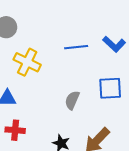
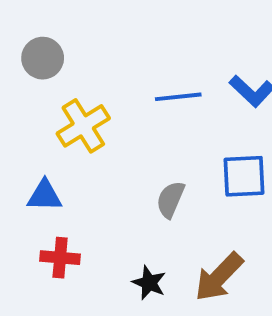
yellow cross: (27, 62) -> (83, 126), turned 32

